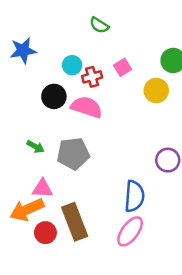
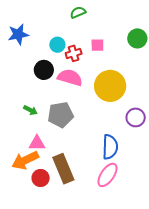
green semicircle: (99, 25) -> (78, 12), turned 126
pink square: (123, 67) -> (97, 45), turned 32
yellow circle: (156, 90) -> (110, 86), moved, size x1.6

